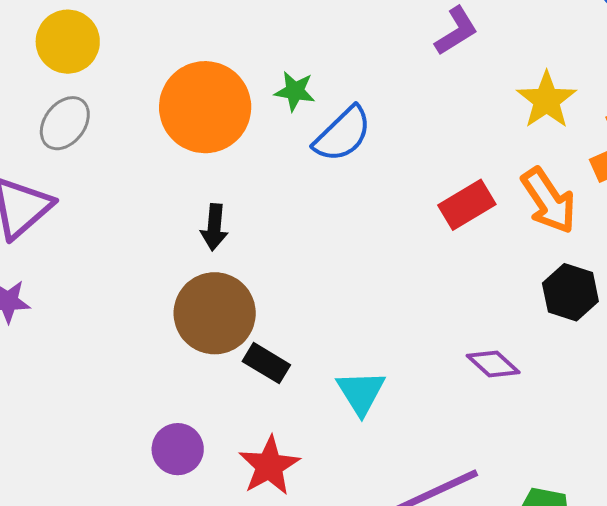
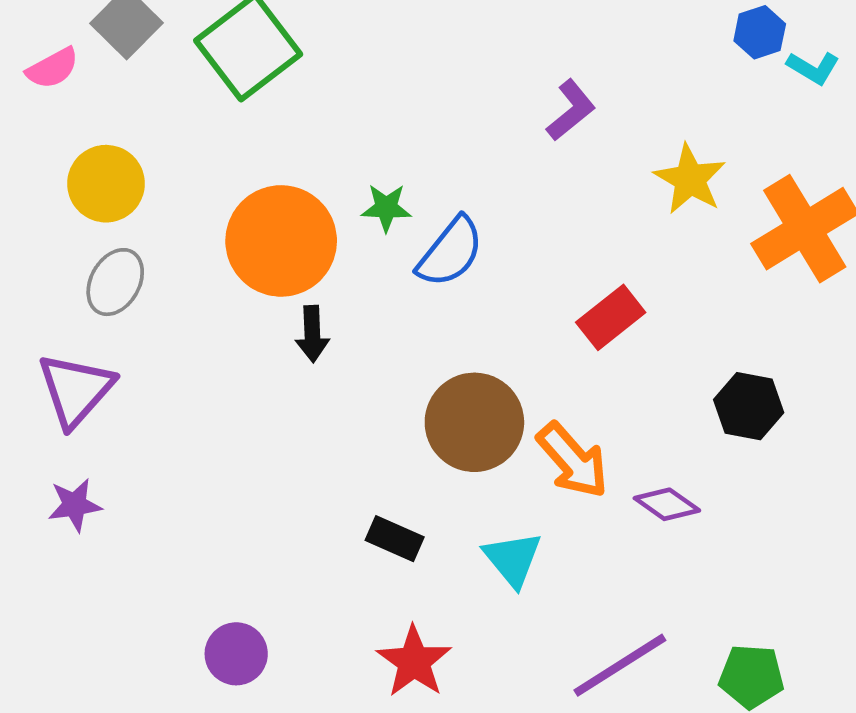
orange arrow: (549, 201) -> (573, 460), moved
black arrow: (214, 227) -> (312, 334), moved
brown circle: (215, 313) -> (474, 422), moved
purple circle: (178, 449) -> (236, 654), moved

